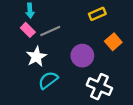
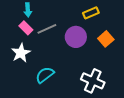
purple circle: (82, 56) -> (76, 37), moved
white star: (36, 57) -> (21, 53), moved

